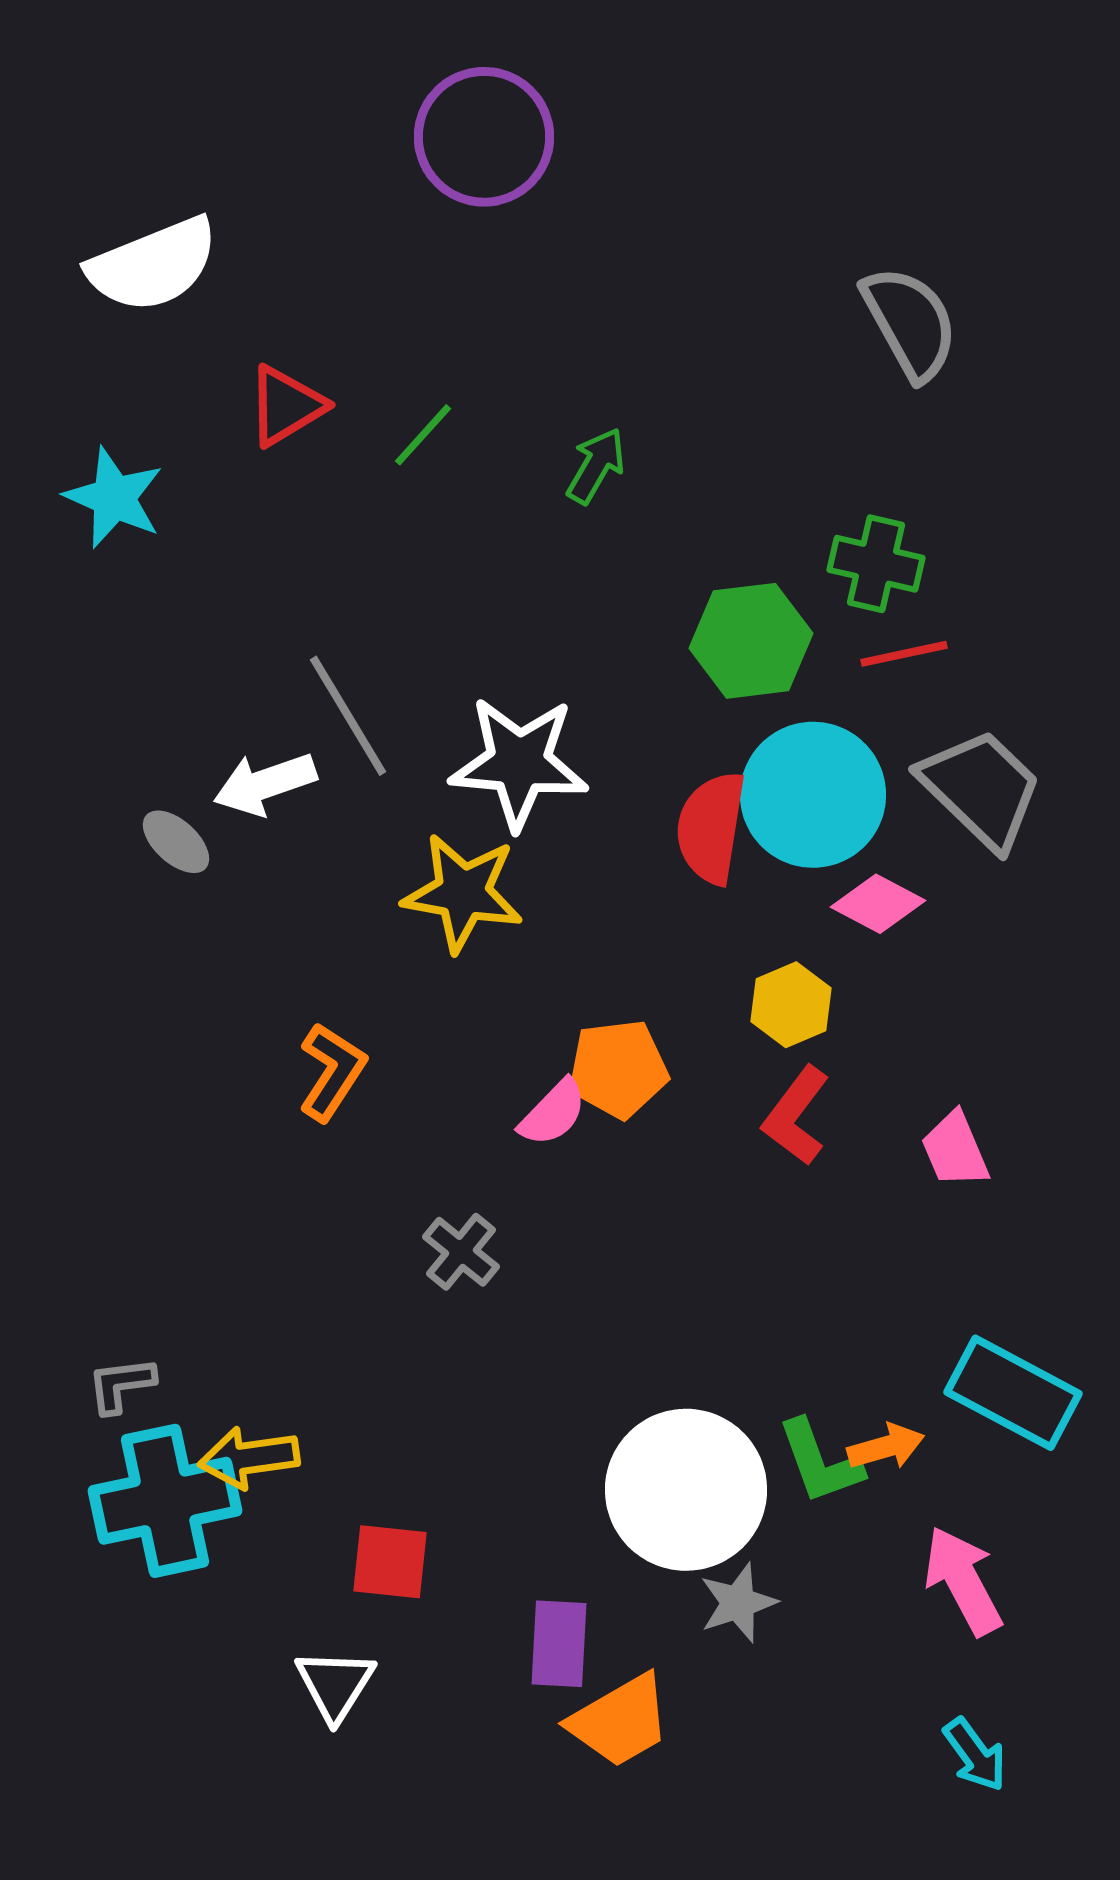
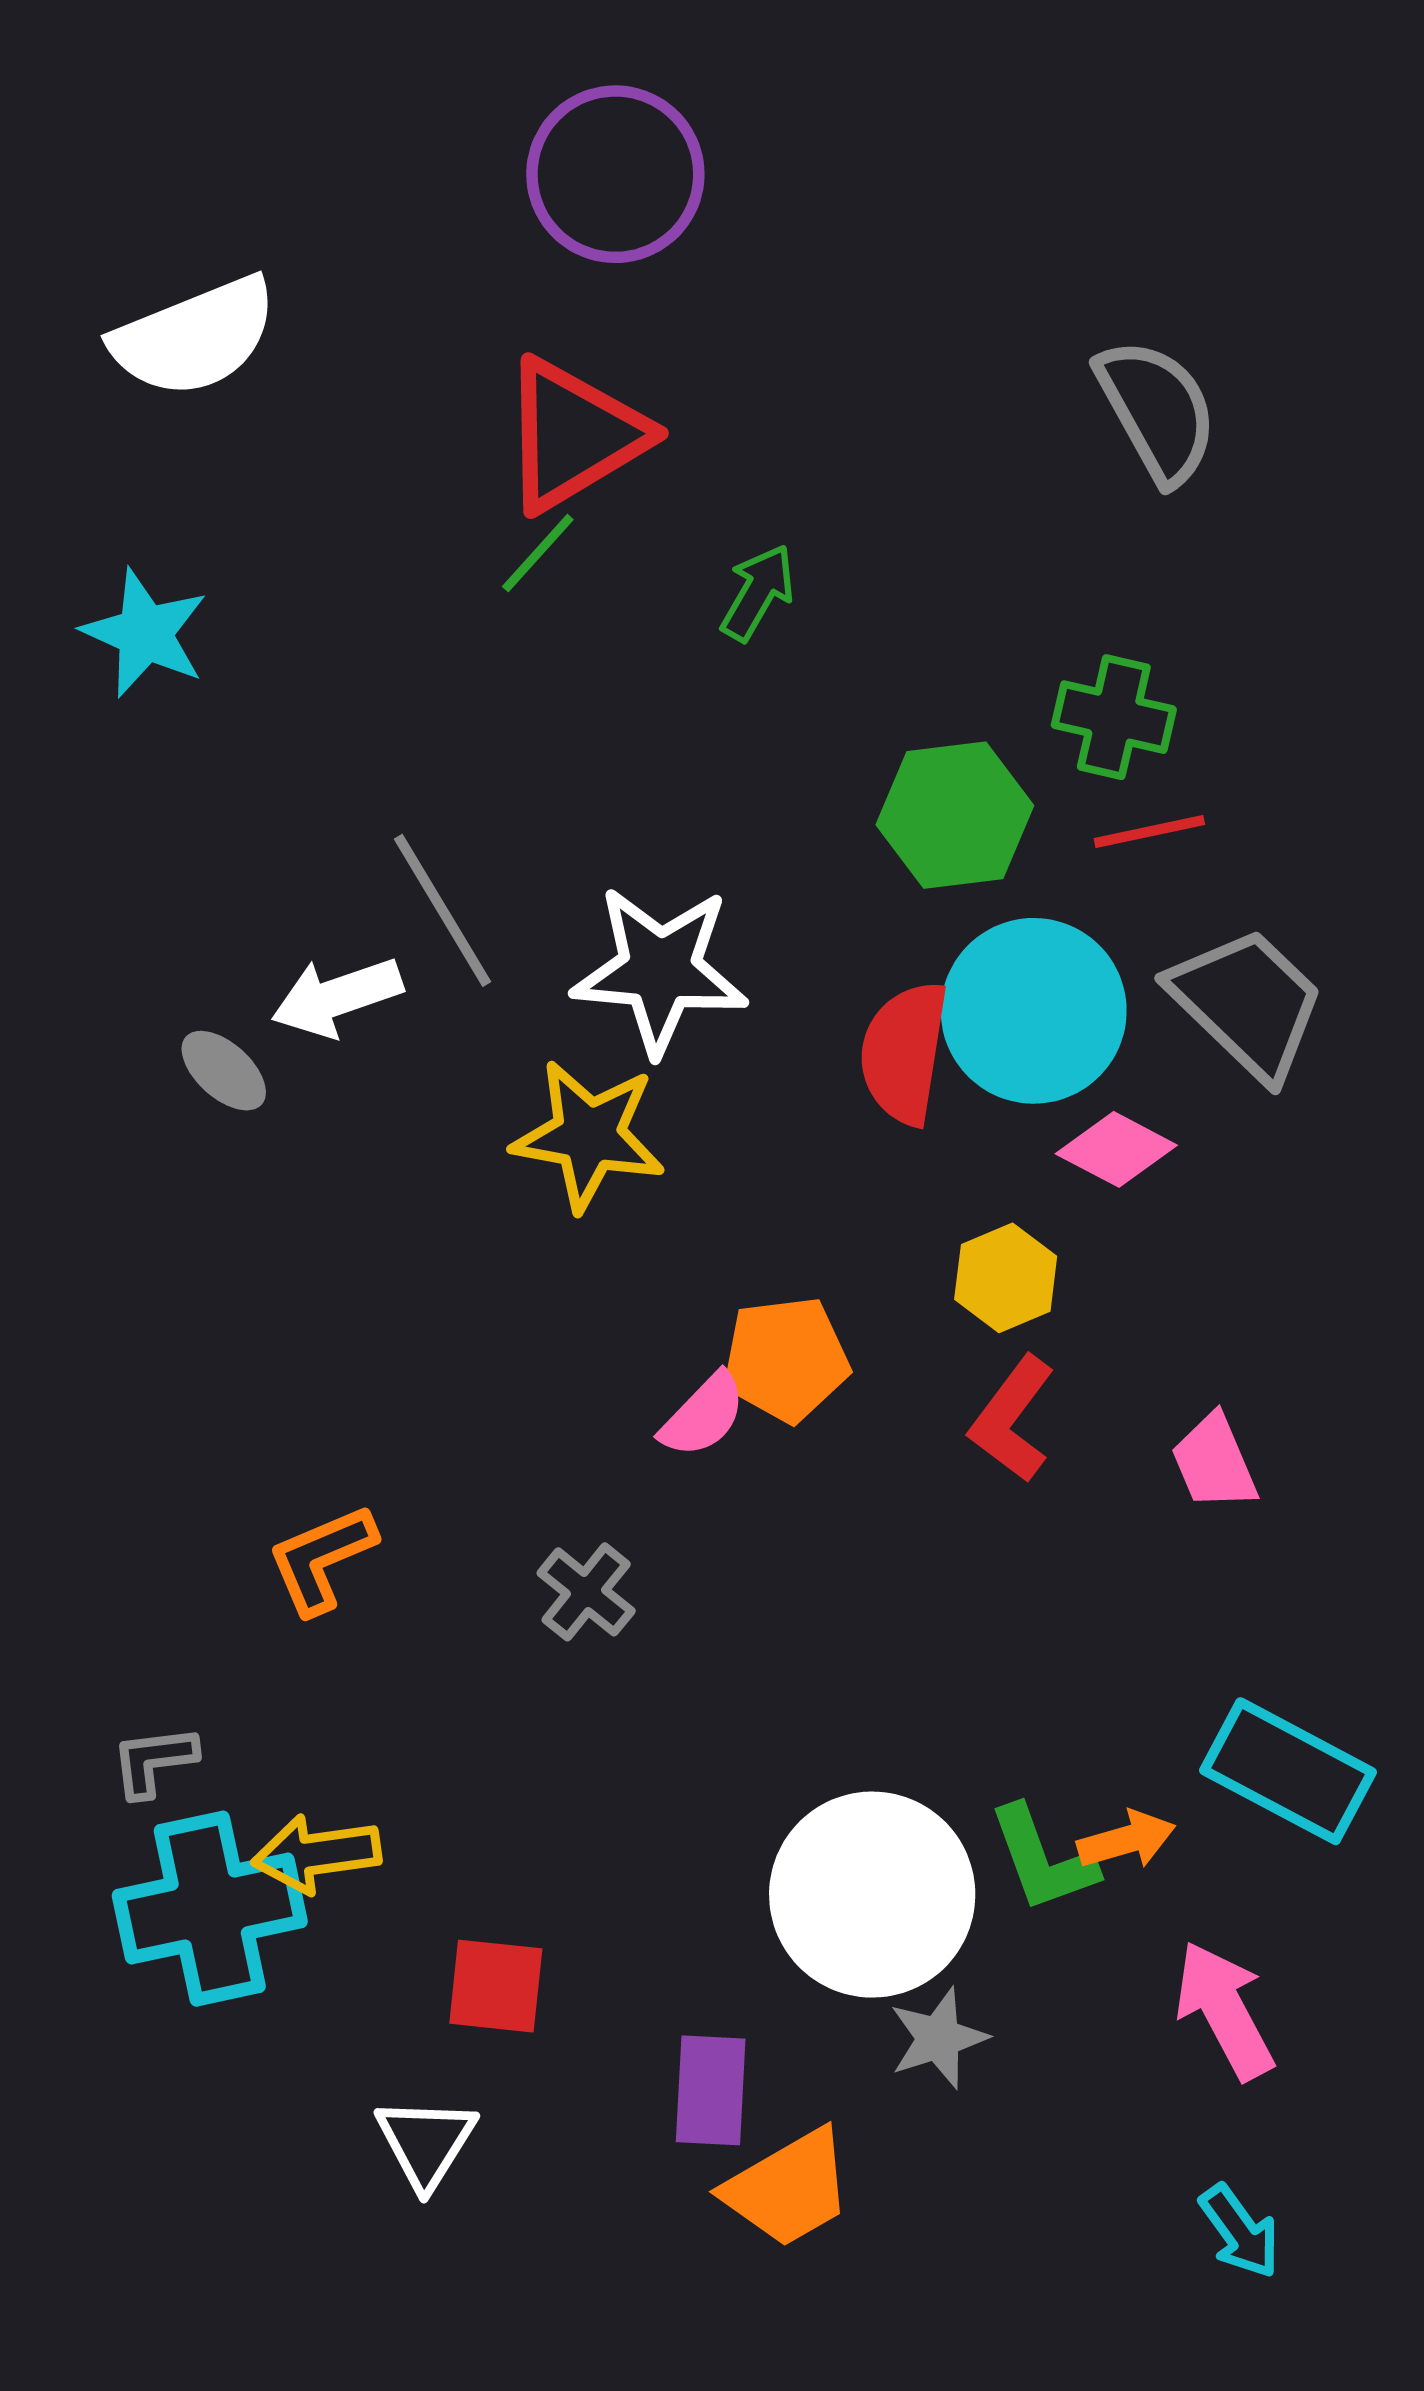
red triangle: (286, 406) -> (573, 435), moved, size x1.5
orange L-shape: (332, 1072) -> (322, 1559), moved, turned -146

